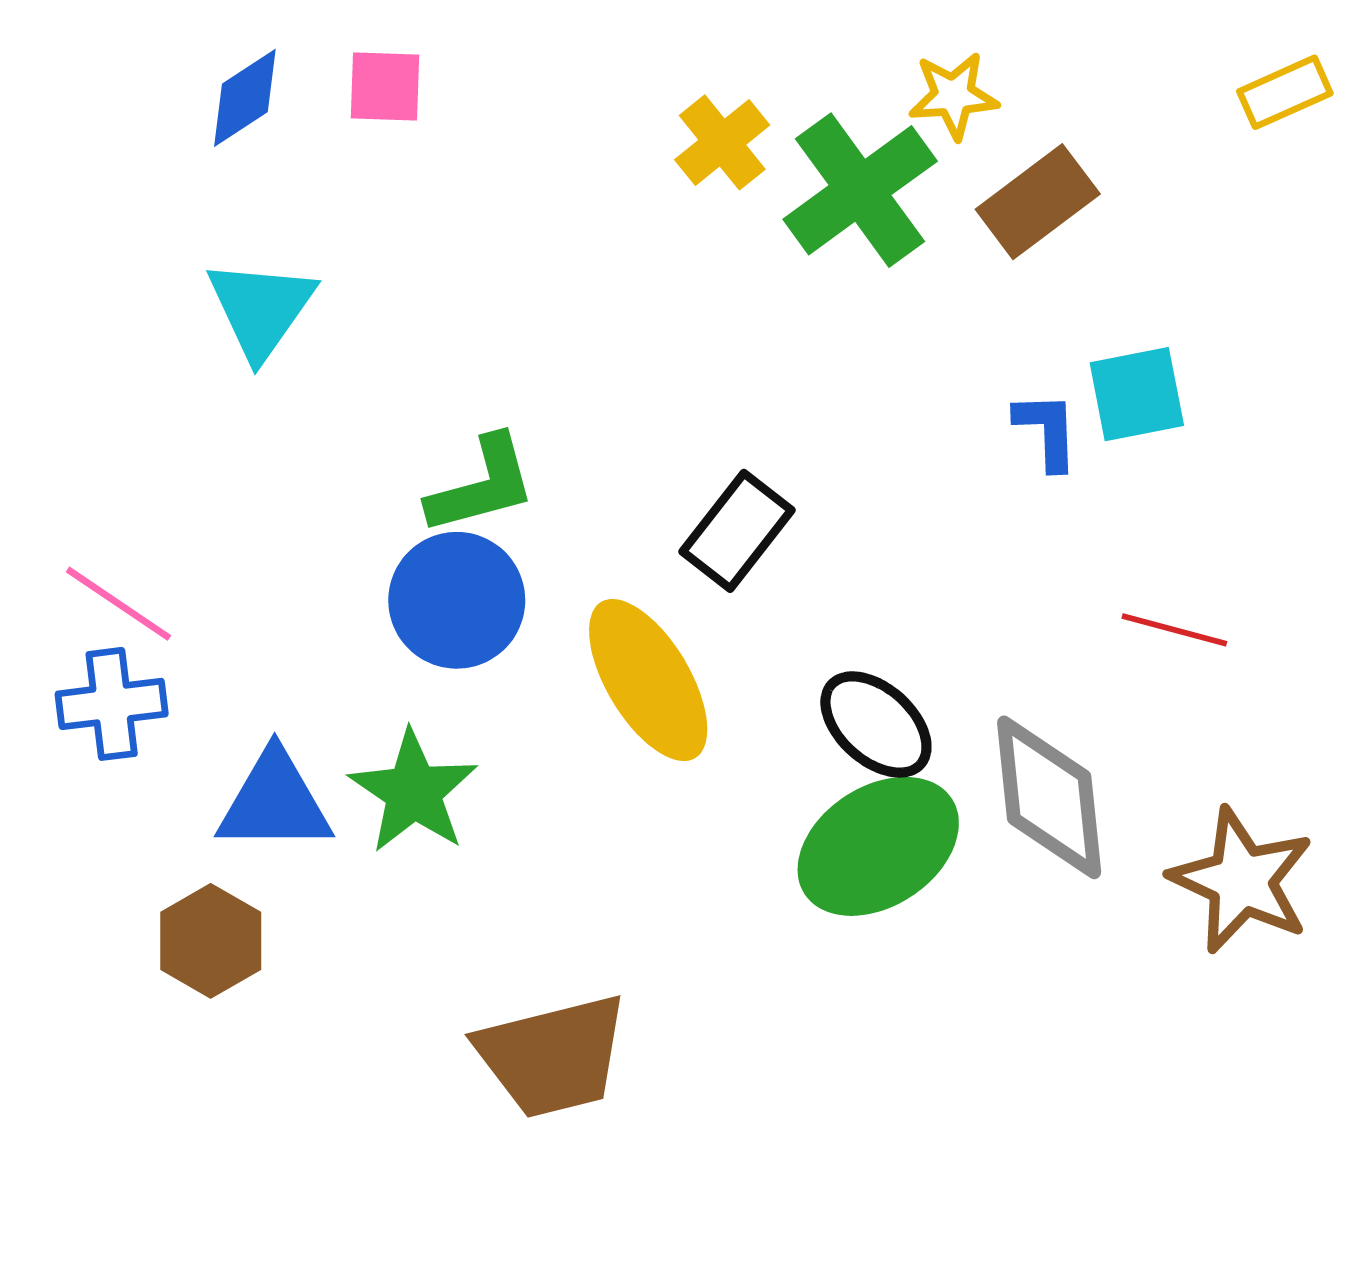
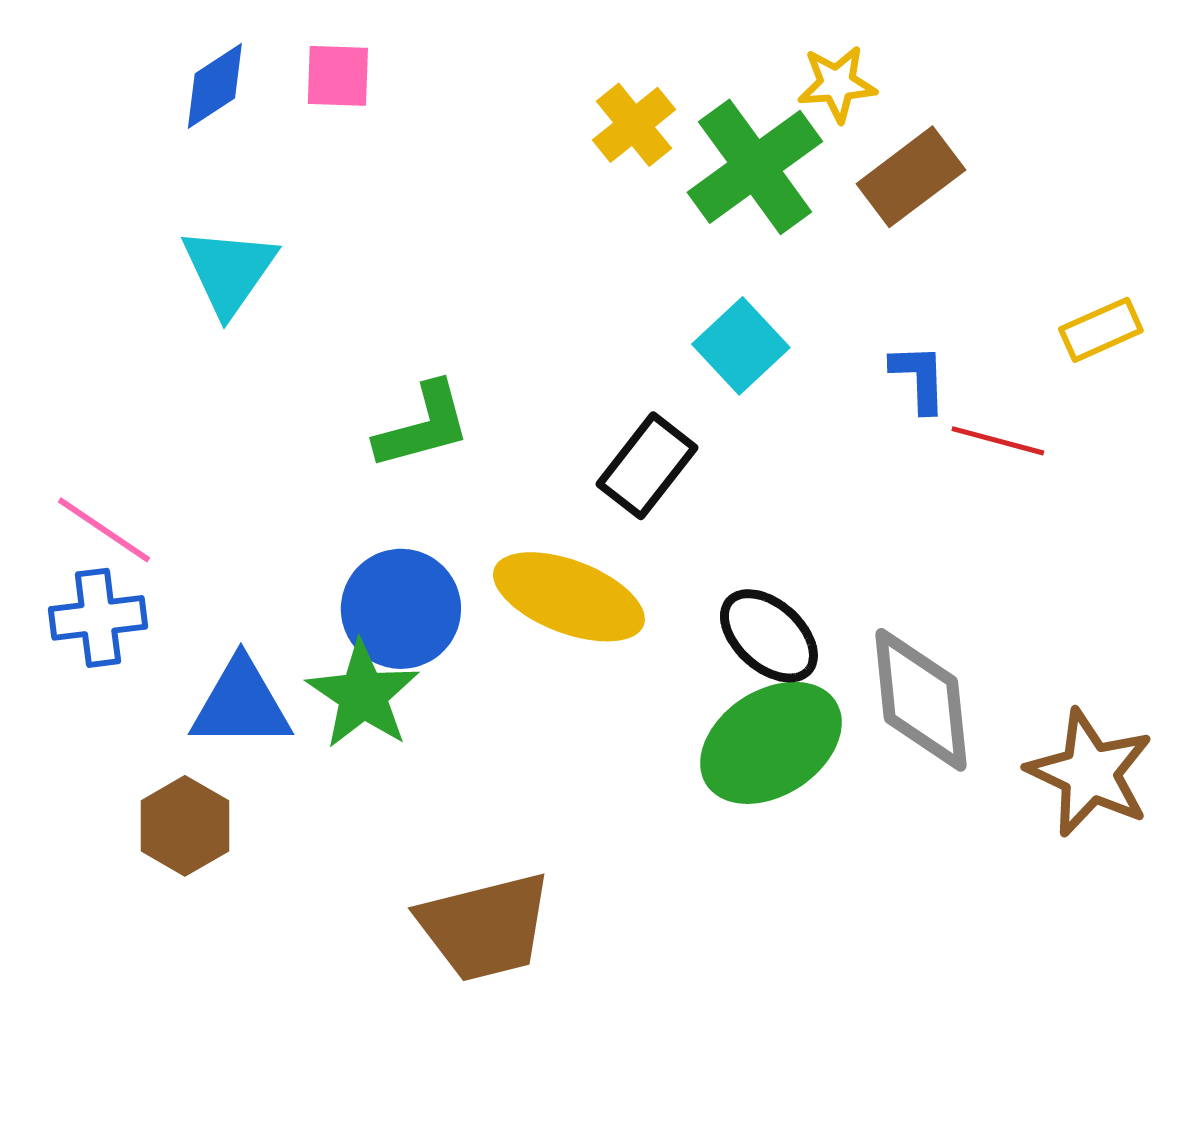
yellow rectangle: (1285, 92) -> (1101, 330), moved
cyan square: (1137, 394) -> (741, 346), moved, turned -32
blue circle: (457, 600) -> (401, 609), moved
red line: (1174, 630) -> (998, 441), moved
yellow ellipse: (648, 680) -> (569, 597), turned -38

